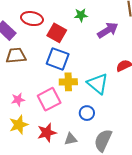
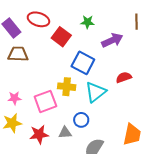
blue square: (58, 59) -> (83, 63), moved
cyan triangle: (98, 84) -> (96, 92), turned 35
gray triangle: (71, 139) -> (65, 133), moved

